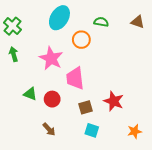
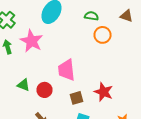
orange circle: (81, 40) -> (102, 35), moved
pink star: (51, 58) -> (32, 41), moved

